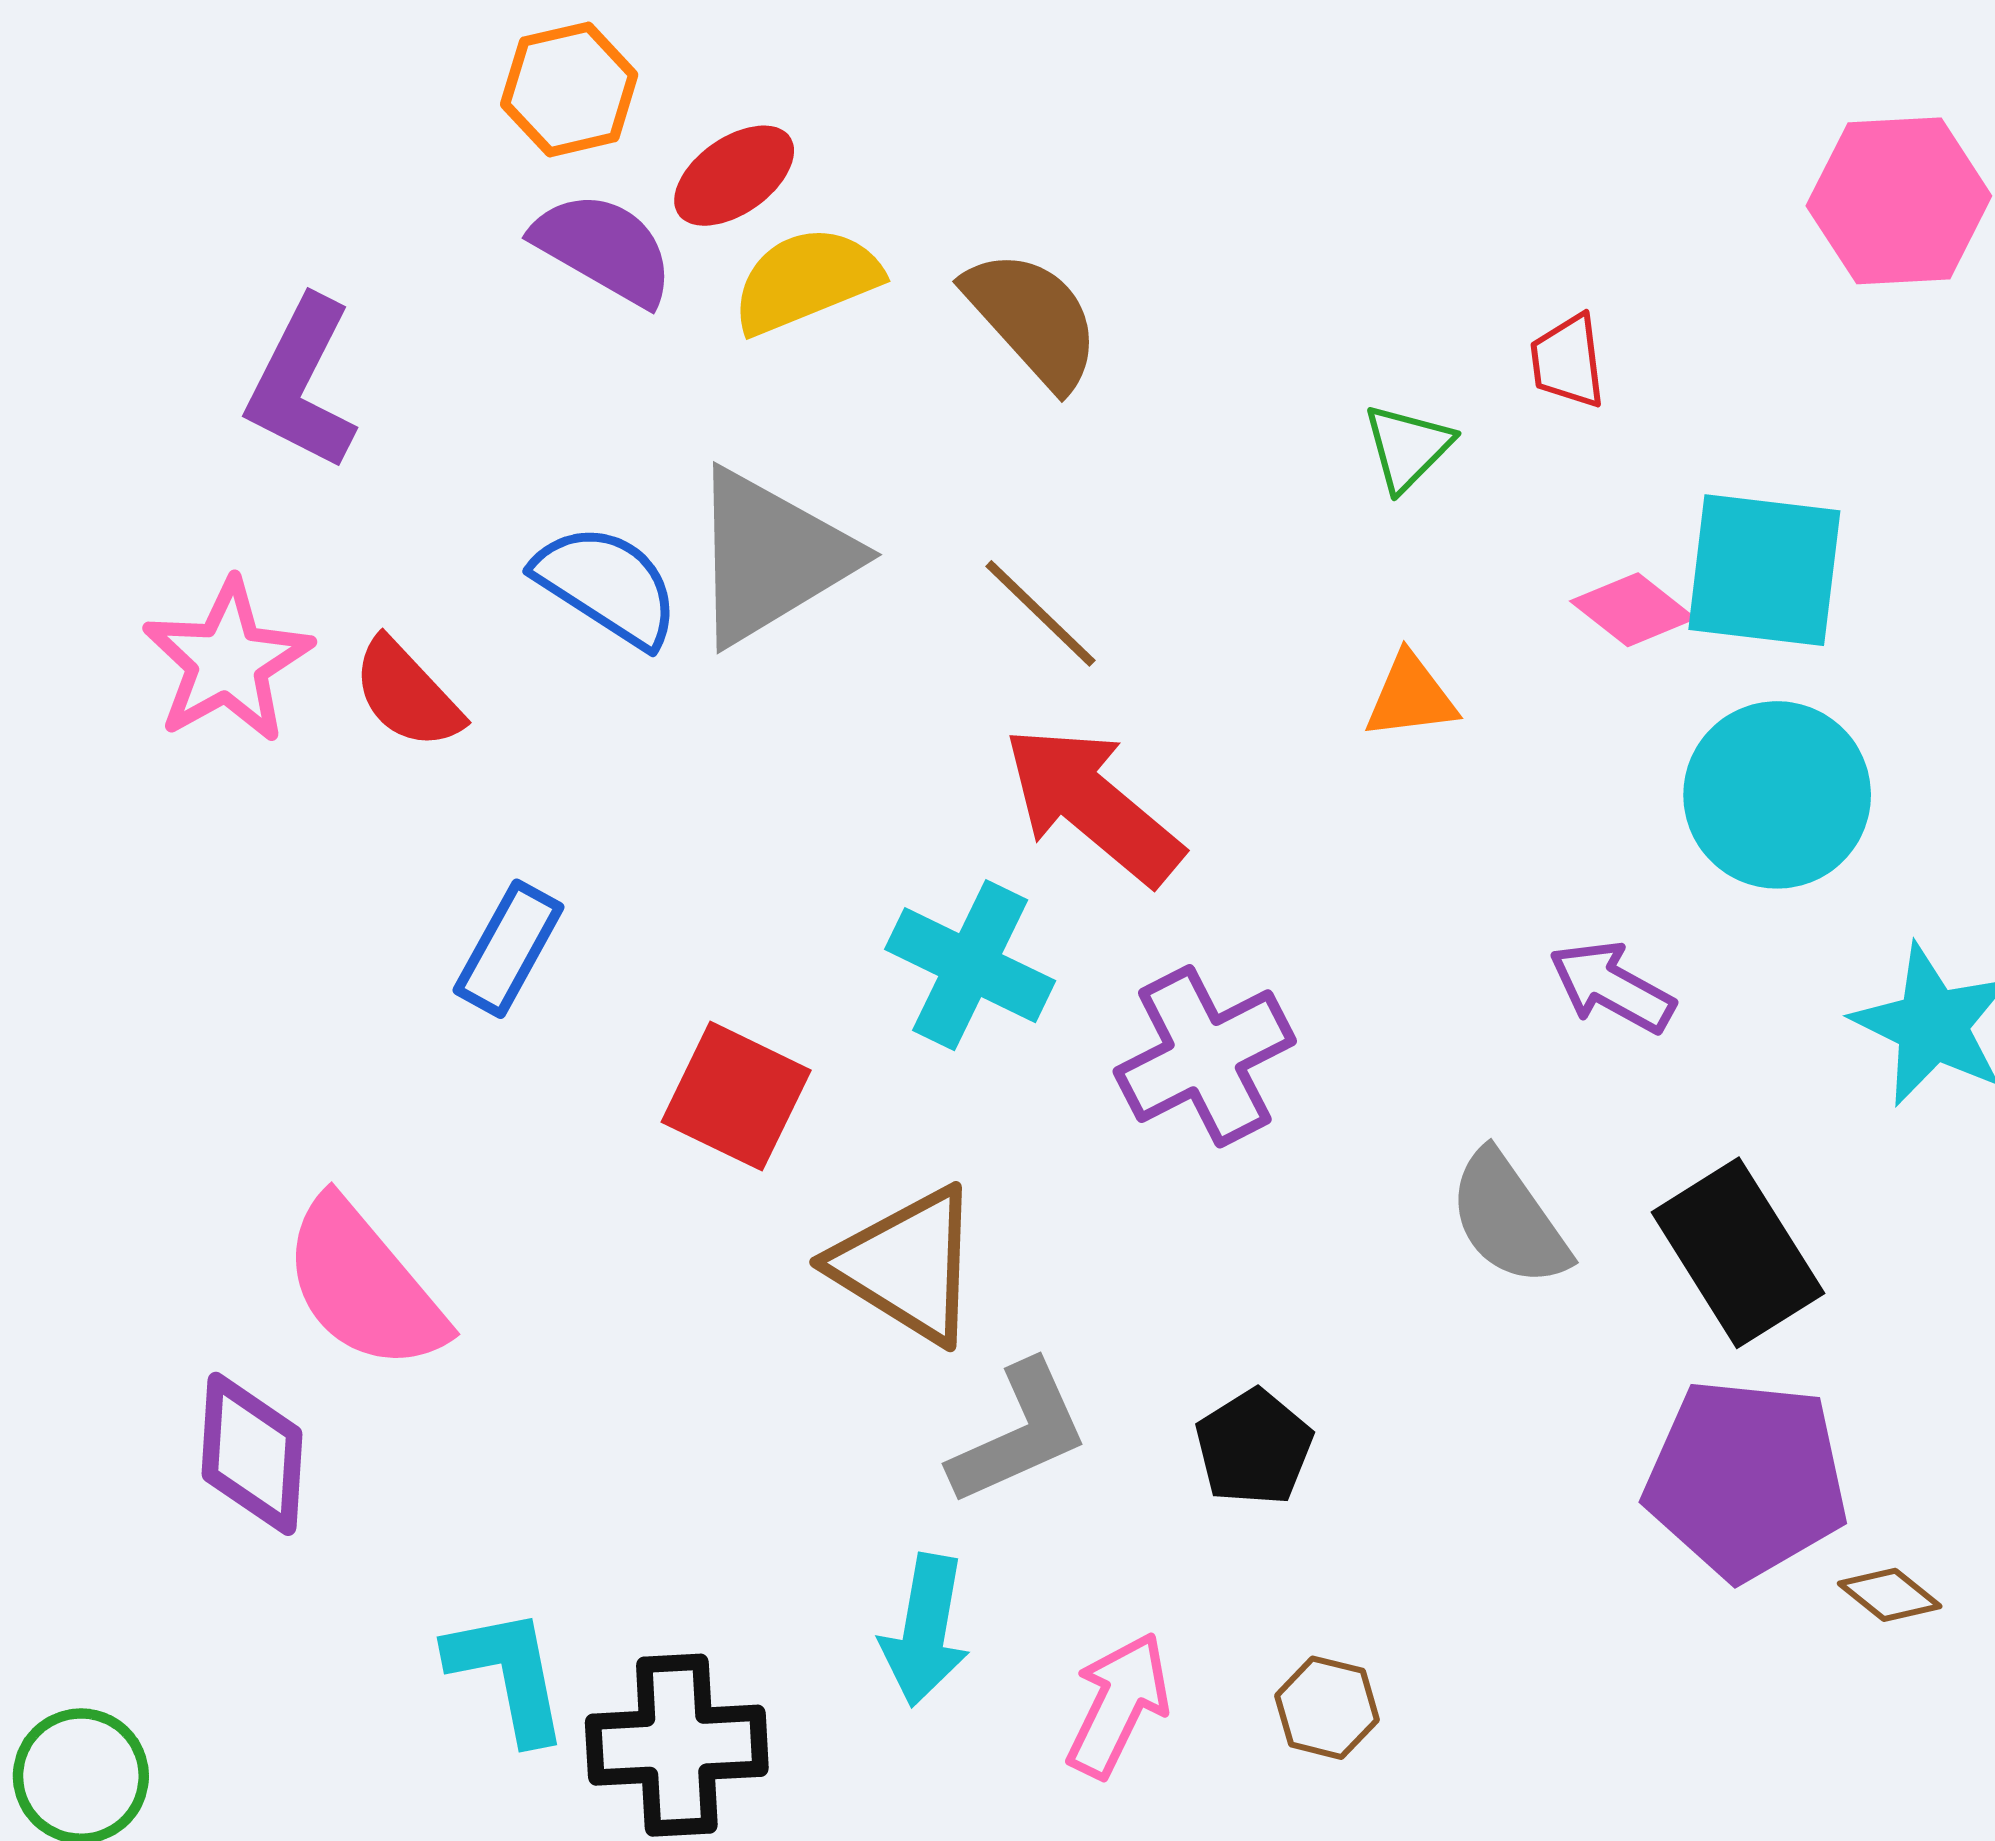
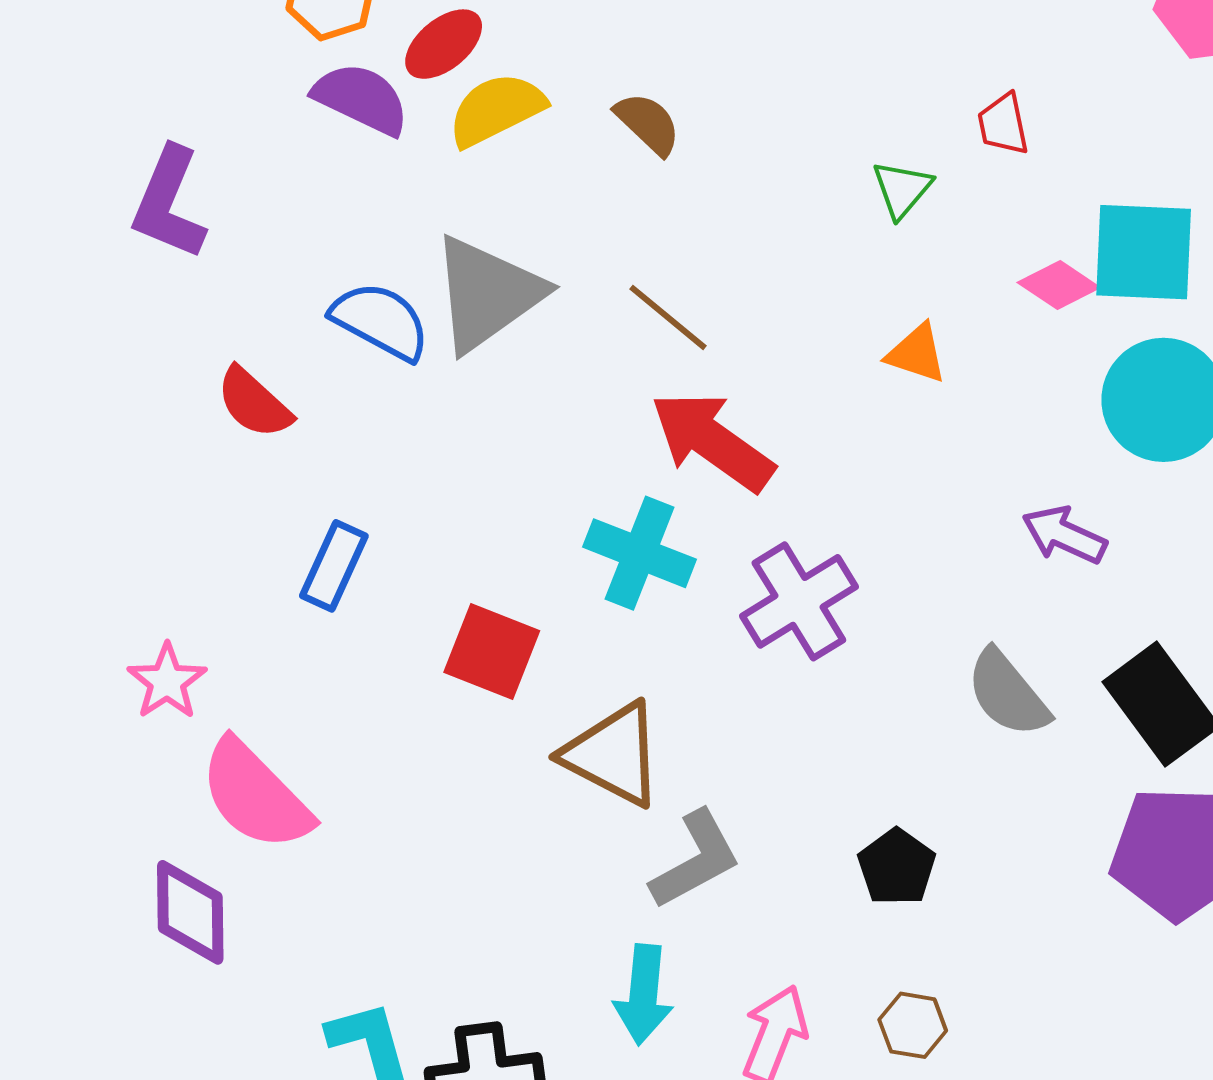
brown semicircle: (1033, 319) -> (648, 123), size x0.7
pink star: (227, 661) -> (167, 681), moved, size x0.7
orange triangle: (1411, 696) -> (917, 354), turned 30
black pentagon: (1254, 1447) -> (897, 867), moved

